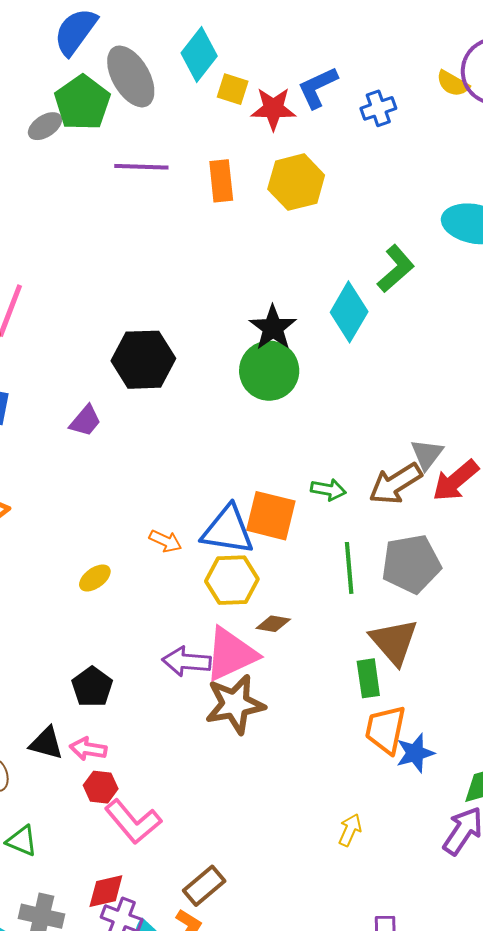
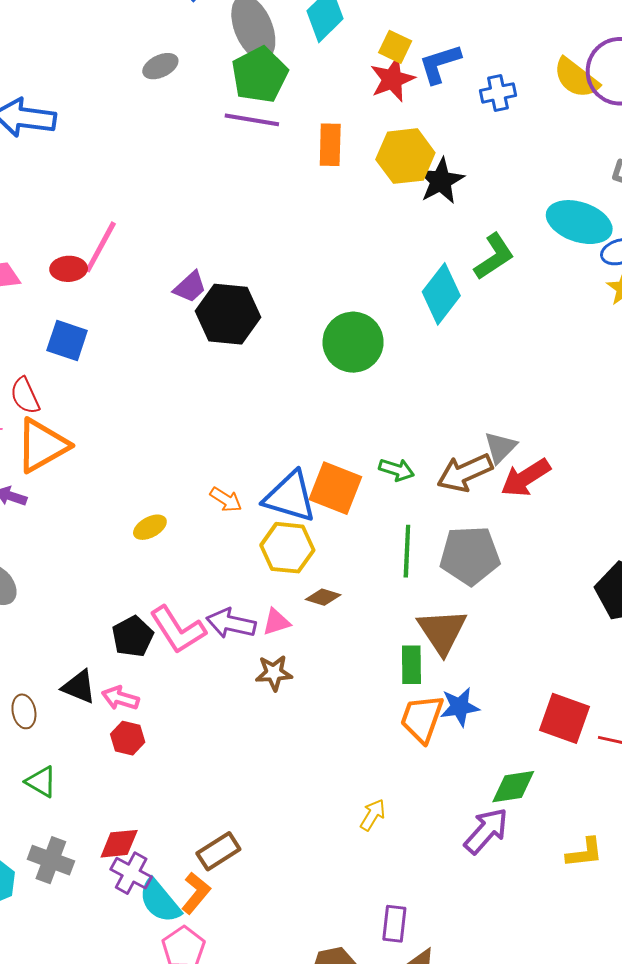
yellow semicircle: (453, 84) -> (576, 78), size x1.4
yellow square: (233, 89) -> (395, 47), moved
green pentagon: (82, 103) -> (260, 75), moved
red star: (273, 109) -> (392, 79), turned -30
black star: (273, 328) -> (441, 181), moved
purple trapezoid: (85, 421) -> (190, 287), moved
pink triangle: (231, 654) -> (276, 622), size x0.5
brown star: (235, 704) -> (274, 673), size x0.6
blue star: (415, 753) -> (460, 707), moved
pink L-shape: (133, 822) -> (178, 630), moved

